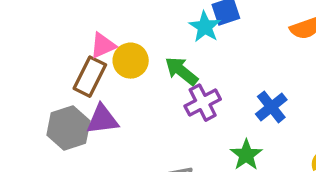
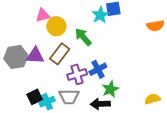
brown rectangle: (90, 77) -> (60, 54), moved
purple cross: (203, 103) -> (77, 74), moved
blue cross: (271, 107) -> (98, 69), moved

